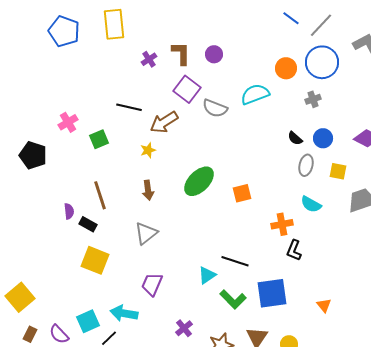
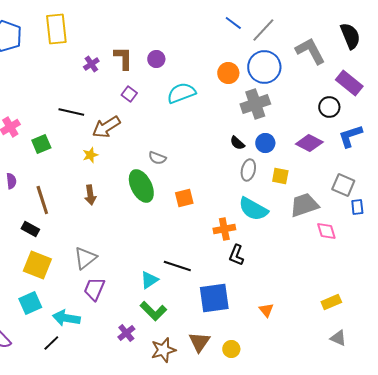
purple square: (187, 89) -> (129, 94), size x0.6
cyan semicircle: (255, 94) -> (181, 93), moved
gray cross: (313, 99) -> (255, 104), size x1.8
gray semicircle: (215, 108) -> (157, 158), moved, size x0.7
green ellipse: (199, 181) -> (141, 186), turned -72
cyan semicircle: (311, 204) -> (253, 209), size x1.4
purple semicircle: (69, 211) -> (11, 181), moved
gray triangle: (146, 233) -> (85, 258), moved
green L-shape: (233, 299) -> (153, 311), moved
cyan square: (88, 321) -> (30, 303), moved

